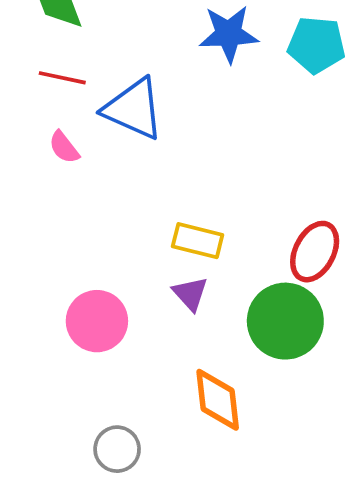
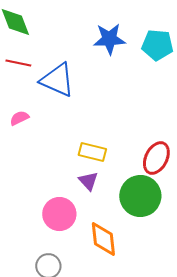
pink semicircle: (64, 147) -> (19, 118), moved, turned 102
pink circle: (97, 321) -> (59, 214), moved

